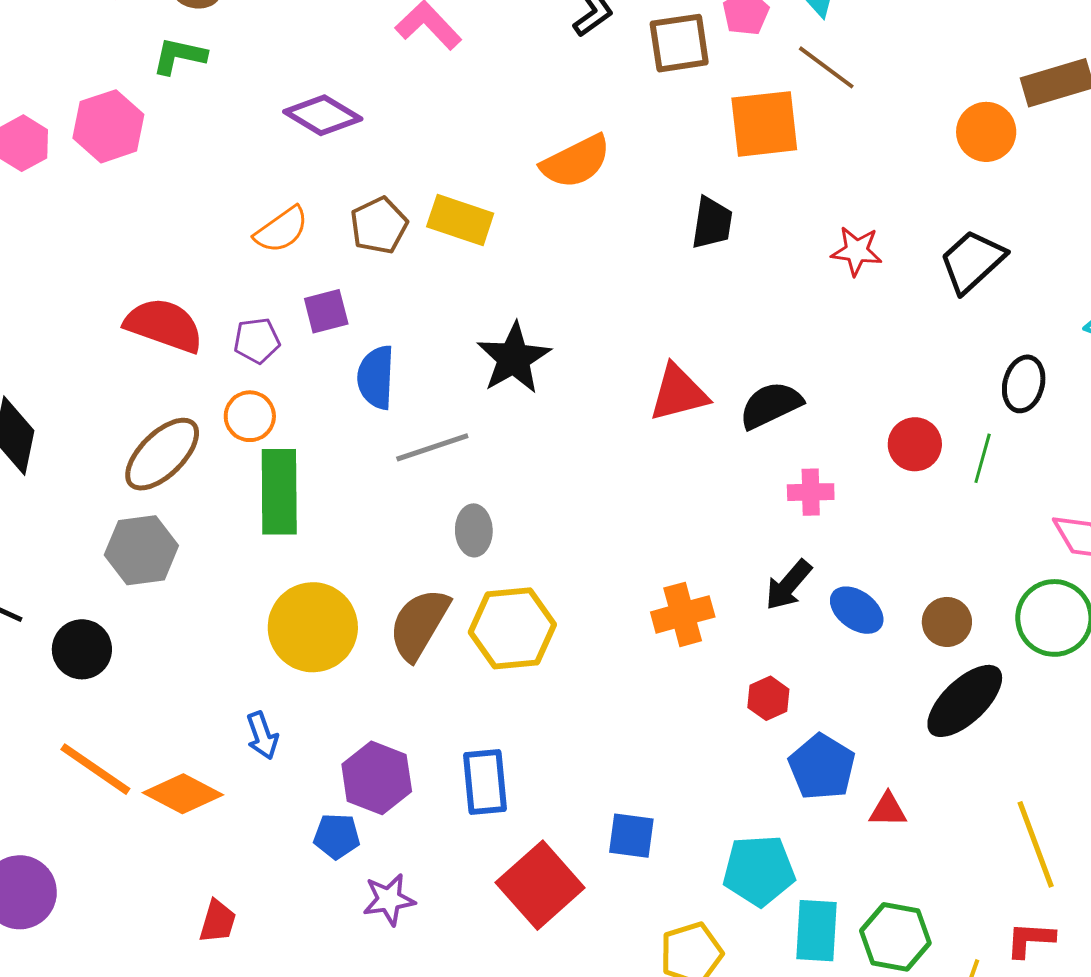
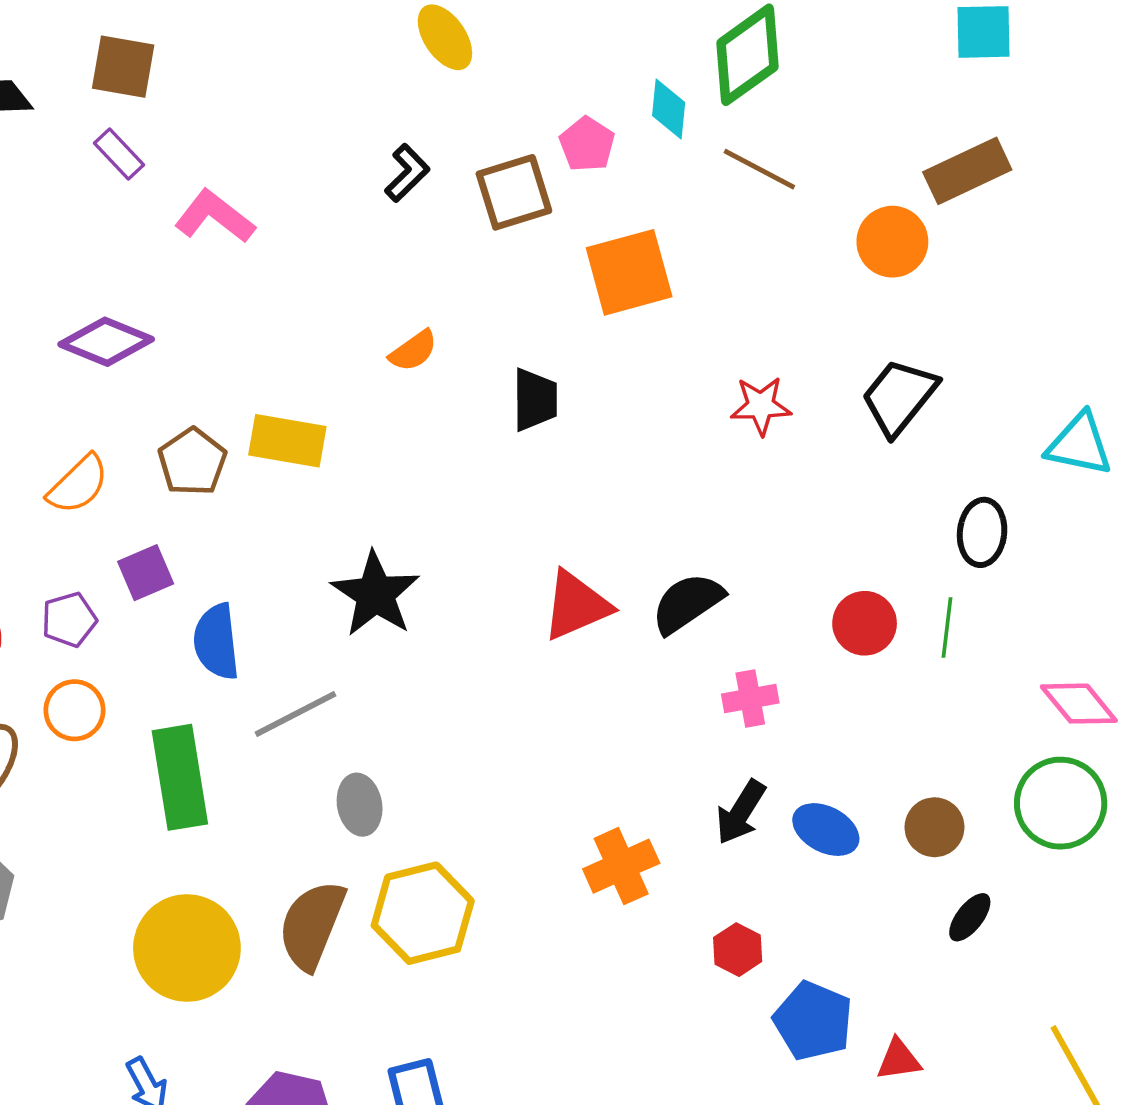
brown line: (826, 67) -> (759, 169), moved
orange semicircle: (576, 162) -> (413, 351), size x0.6
black trapezoid: (712, 223) -> (535, 400), moved
green rectangle: (279, 492) -> (180, 777), moved
black ellipse: (965, 701) -> (970, 917), size x0.5

